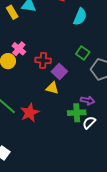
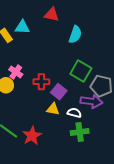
green square: (83, 53) -> (81, 71), size x1.5
purple arrow: (88, 100) -> (91, 101), moved, size x1.5
white semicircle: (89, 123) -> (74, 113), moved, turned 64

